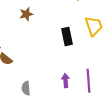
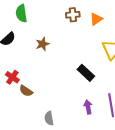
black rectangle: (67, 36) -> (86, 73), moved, turned -30

